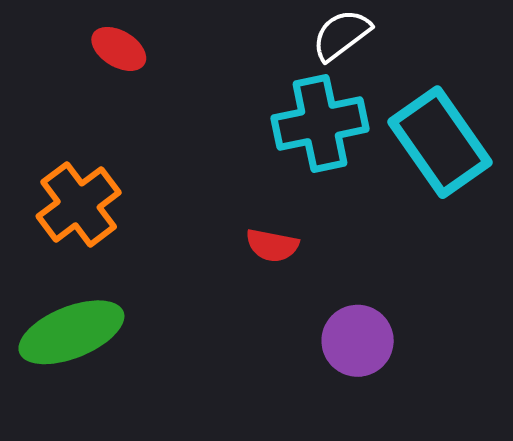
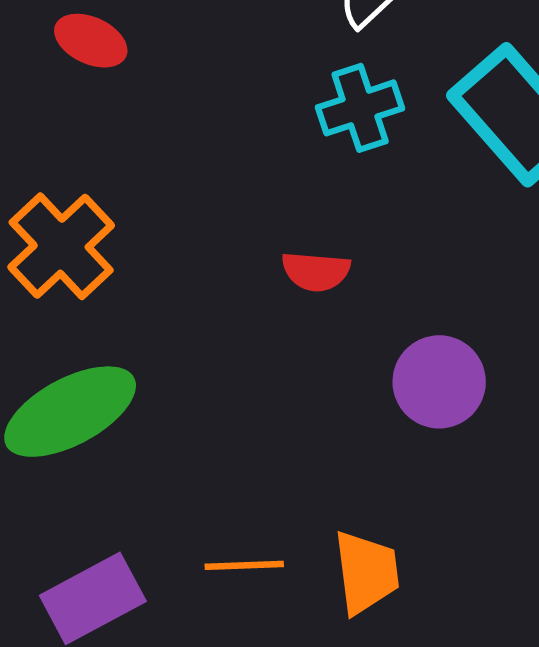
cyan cross: (320, 124) -> (360, 108), size x0.7

